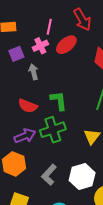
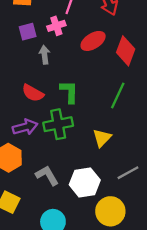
red ellipse: (66, 45) -> (93, 41), moved
gray L-shape: (49, 175) -> (47, 175), turned 100

